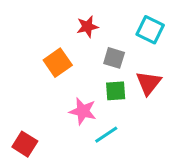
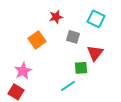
green square: (116, 91) -> (81, 68), moved
pink star: (83, 111) -> (23, 71), moved, turned 30

